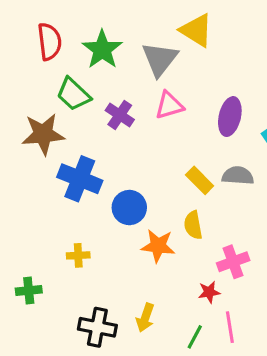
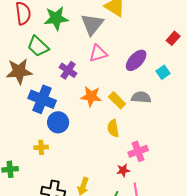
green star: (102, 49) -> (56, 18), turned 30
purple cross: (120, 115) -> (68, 70), moved
purple ellipse: (230, 117) -> (136, 60), turned 30
blue circle: (129, 208) -> (58, 122), moved
orange star: (158, 246) -> (91, 96), moved

